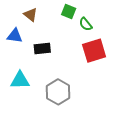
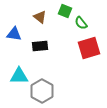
brown triangle: (31, 15) -> (40, 17), moved
gray hexagon: (58, 92) -> (42, 91), moved

